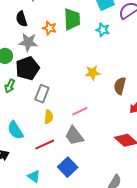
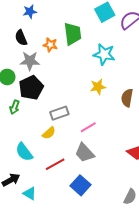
cyan star: (103, 30) -> (104, 54), moved, size x1.5
gray rectangle: (42, 94) -> (59, 113), moved, turned 54
yellow semicircle: (49, 117) -> (49, 133), moved, turned 48
cyan triangle: (34, 176) -> (30, 193), moved

